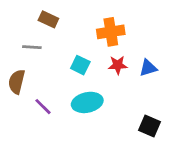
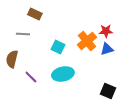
orange cross: (111, 32) -> (87, 41), moved, turned -30
red star: (118, 65) -> (106, 31), moved

